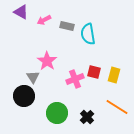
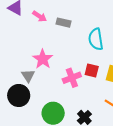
pink arrow: (44, 20) -> (40, 16), turned -120
cyan semicircle: (88, 34) -> (96, 39), moved

